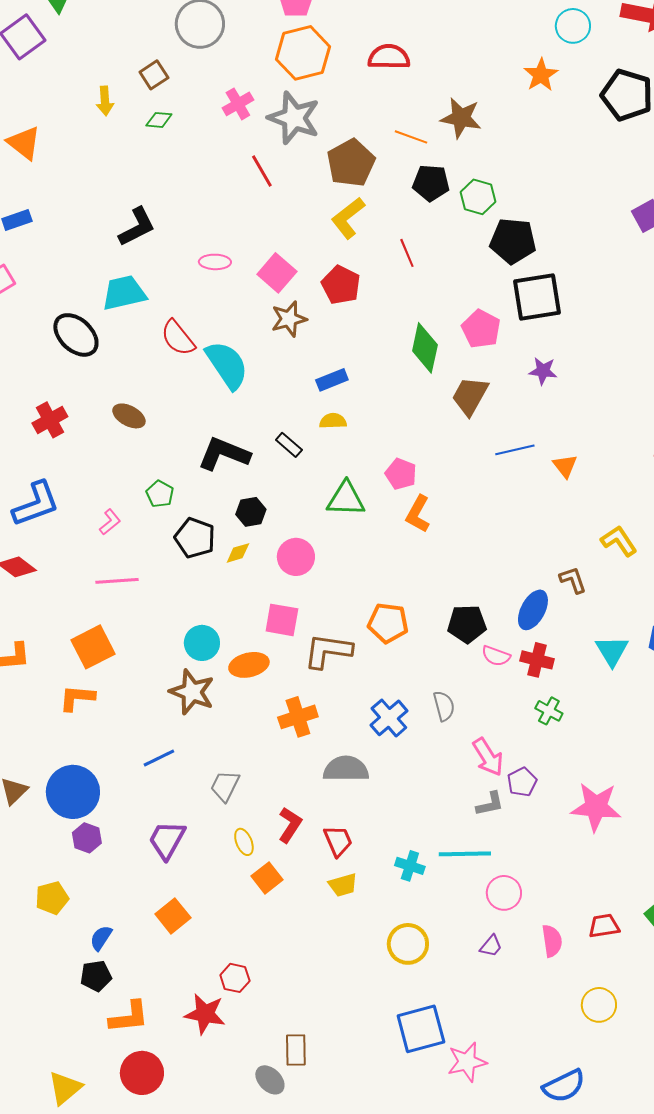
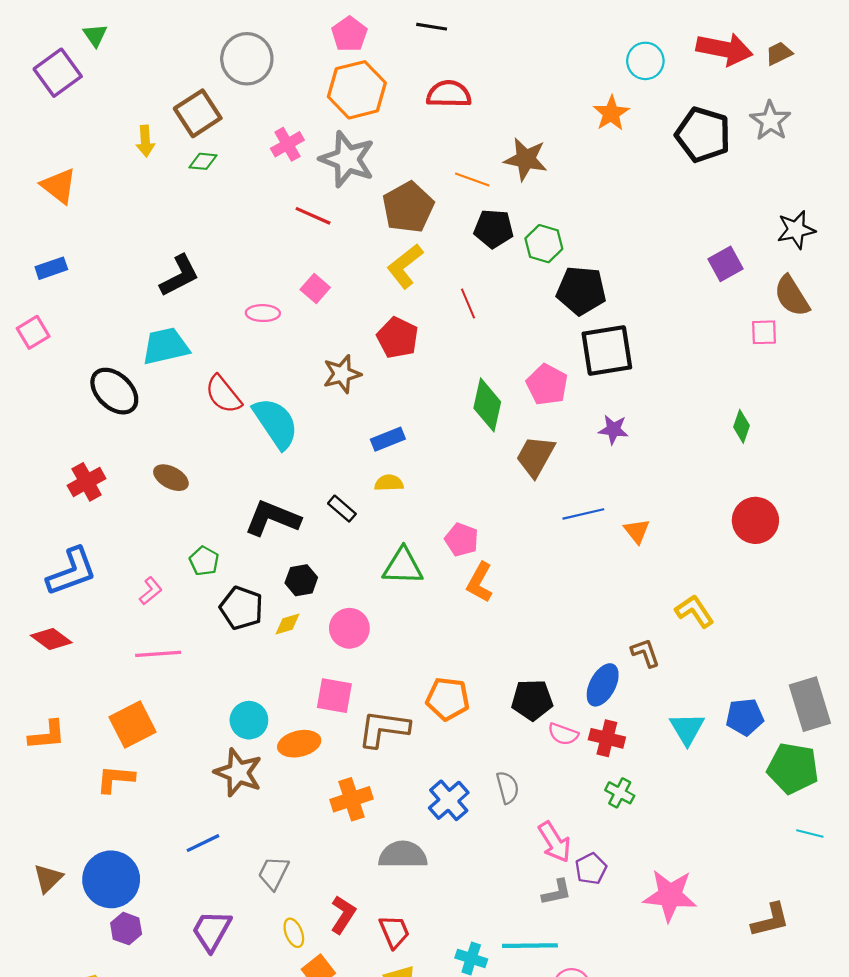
brown square: (154, 75) -> (198, 113), size x1.5
red line: (262, 171) -> (313, 216), turned -36
pink square: (277, 273) -> (315, 288), moved, size x0.7

